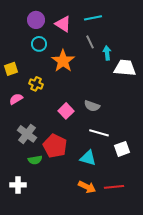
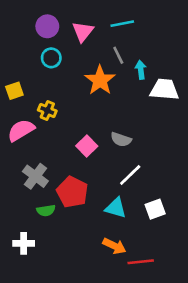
pink triangle: (63, 24) -> (83, 32), turned 36
orange star: (63, 61) -> (100, 80), moved
pink semicircle: (16, 99) -> (21, 130), size x1.5
white line: (99, 133) -> (130, 175), turned -60
white square: (122, 149) -> (155, 209), moved
red line: (114, 187) -> (141, 262), moved

